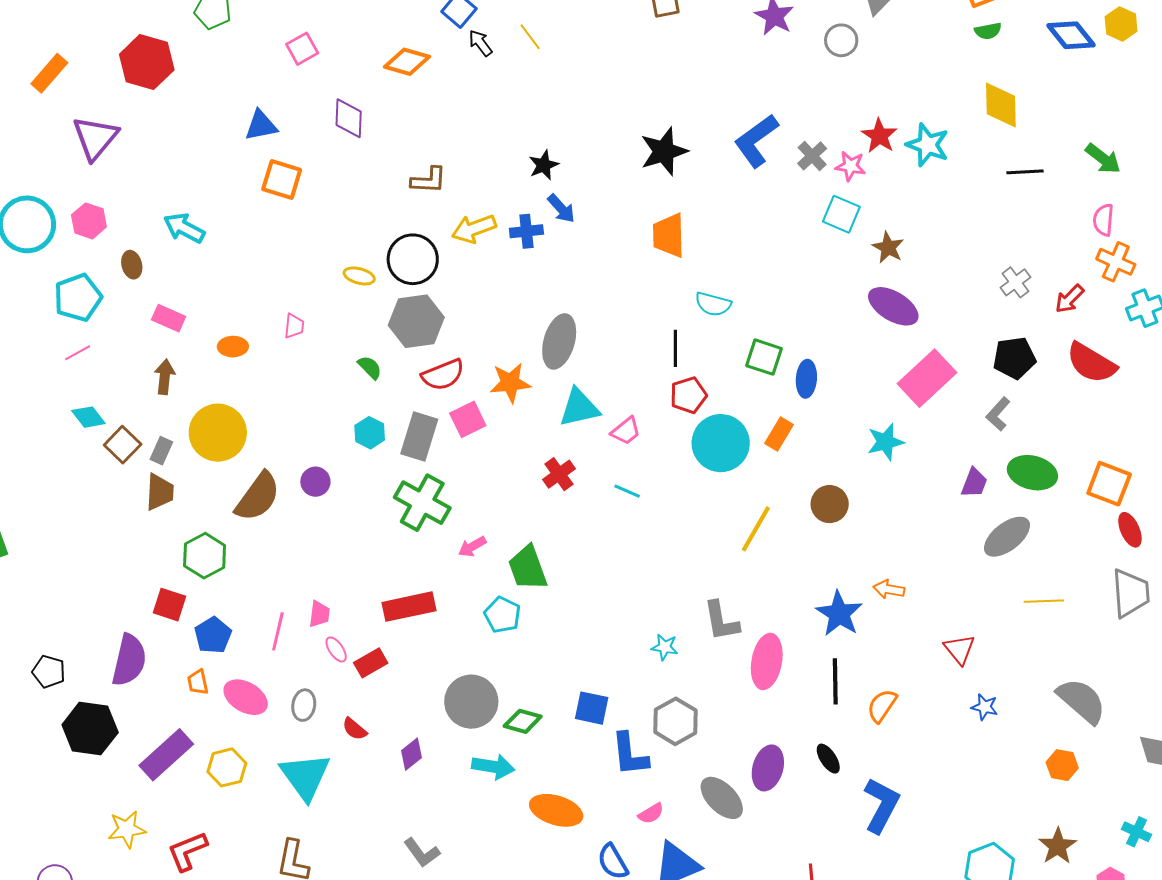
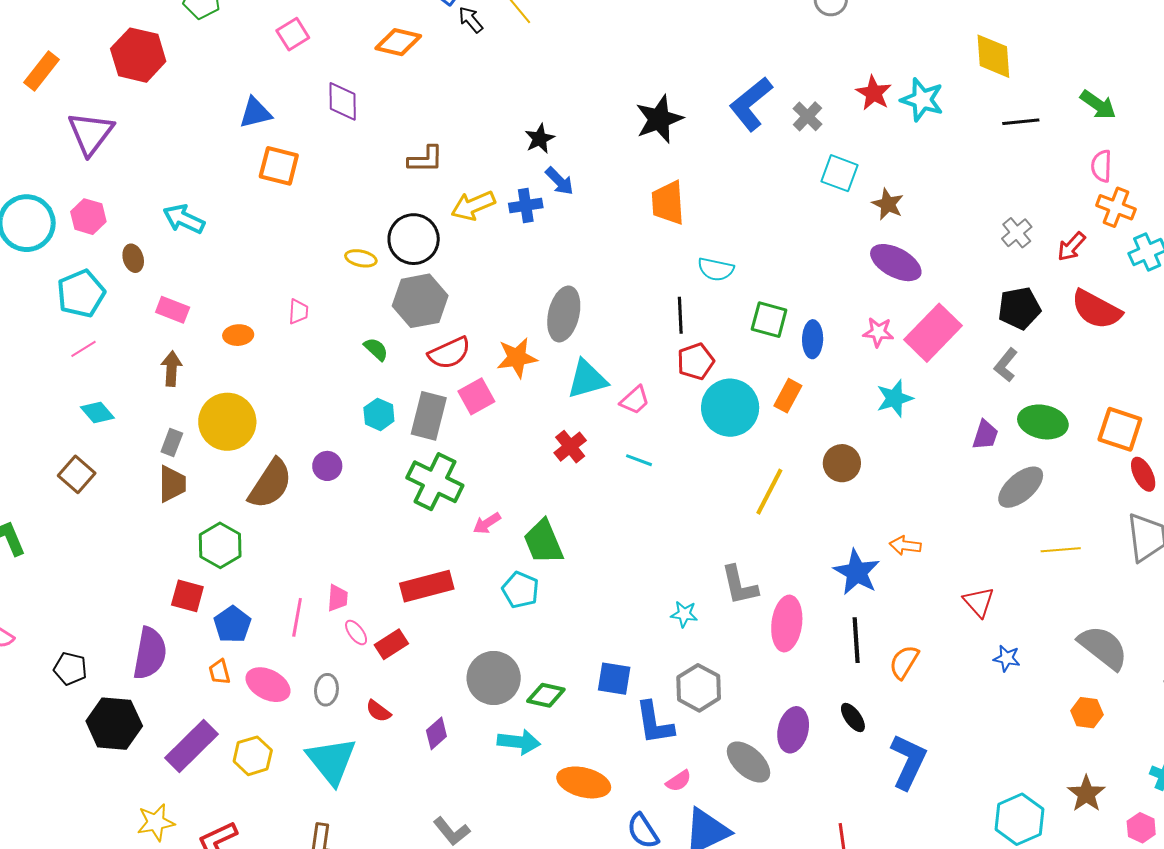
pink star: (850, 166) -> (878, 332), moved
brown square: (123, 445) -> (77, 474), moved

